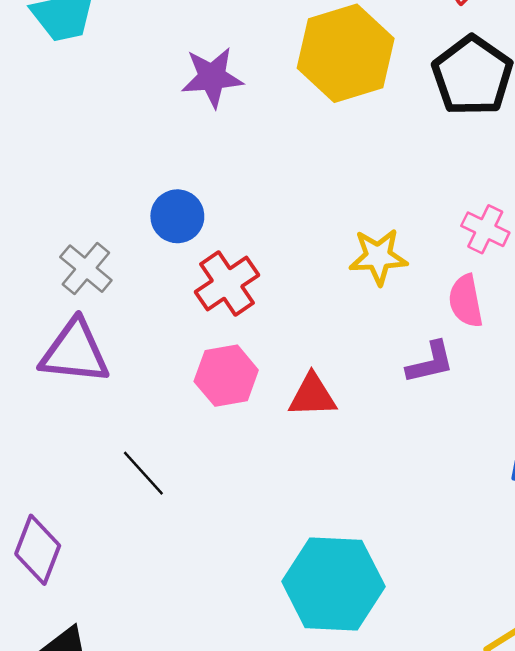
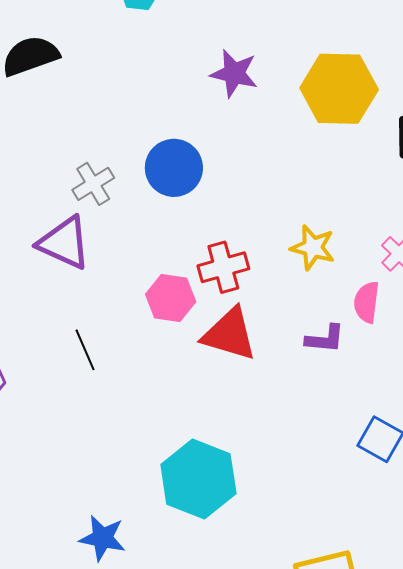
blue circle: (177, 216) -> (174, 168), size x1.4
red cross: (227, 284) -> (223, 267), moved
red triangle: (312, 396) -> (230, 334), size x1.5

